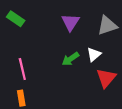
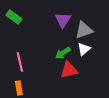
gray triangle: (107, 25) -> (84, 30), moved
red triangle: (106, 78) -> (69, 70), moved, turned 36

